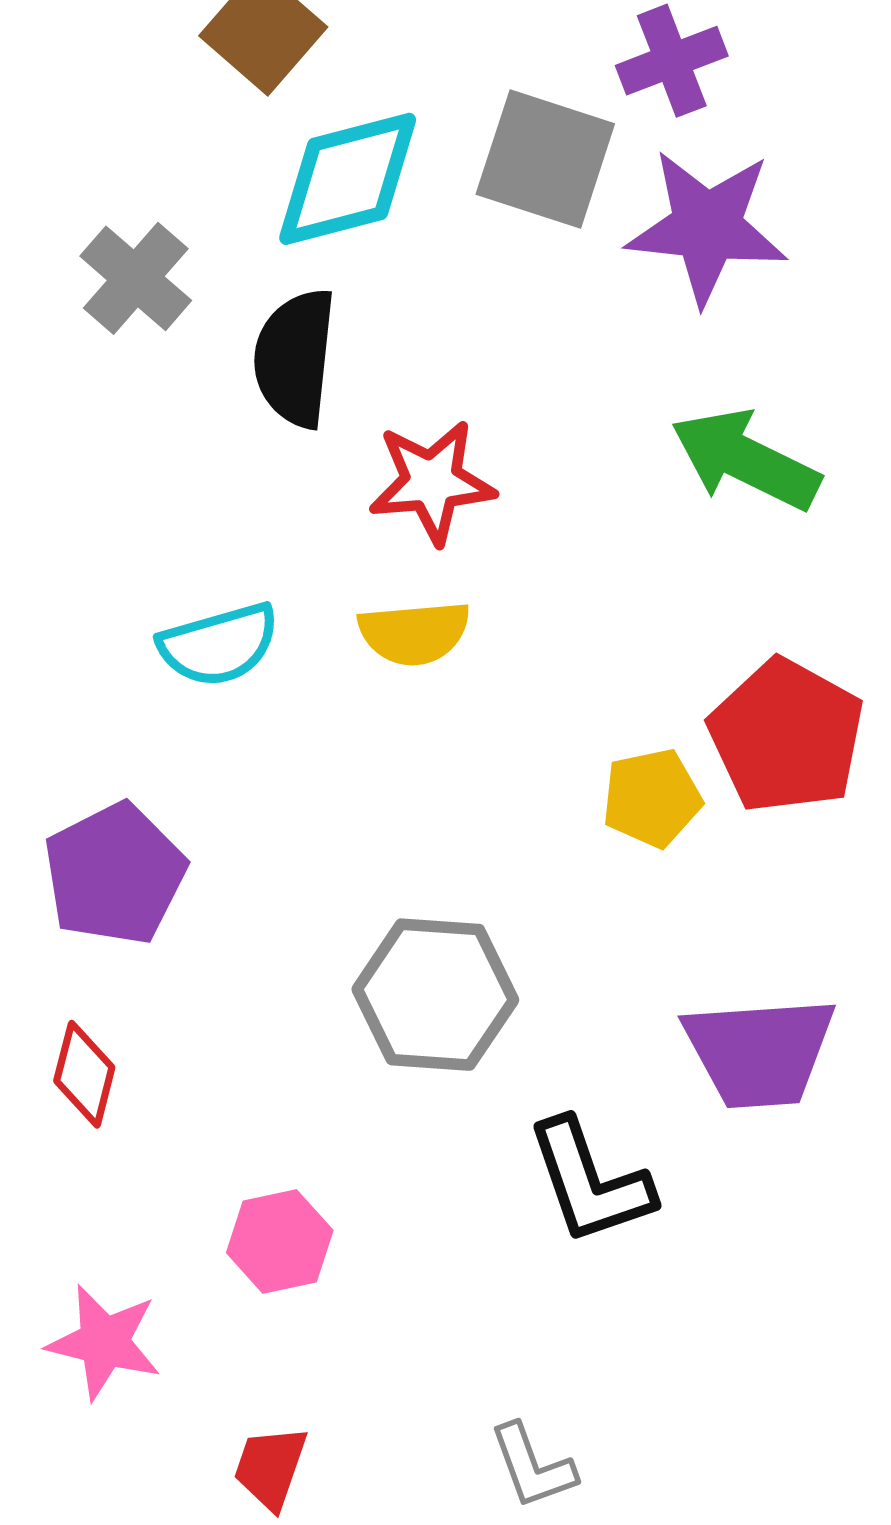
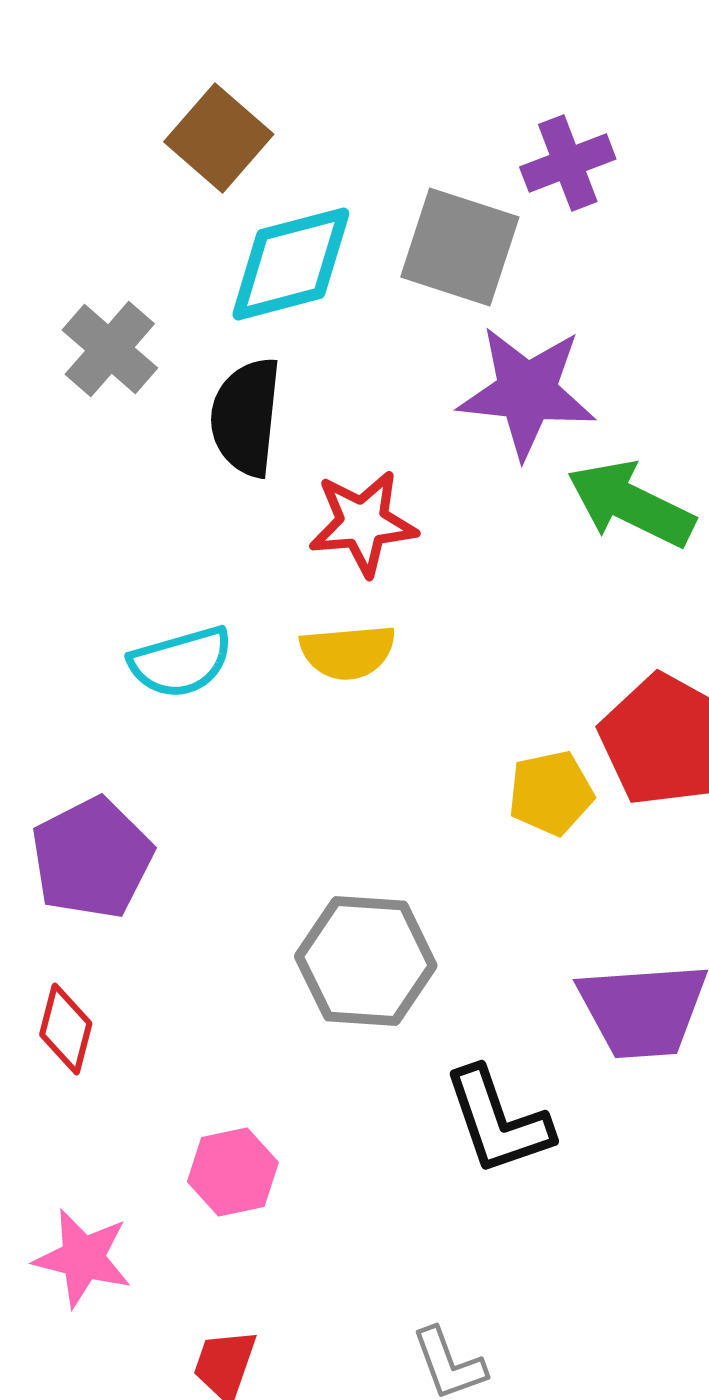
purple star: (707, 227) -> (527, 392), moved

